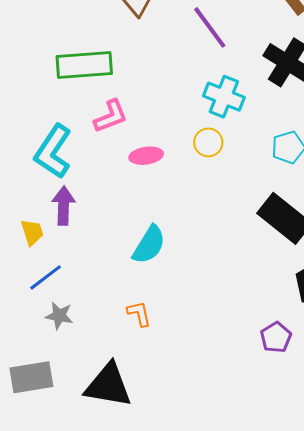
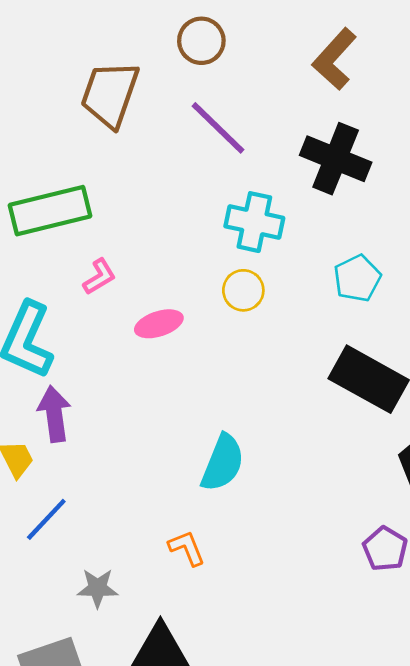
pink L-shape: (111, 116) -> (99, 277), size x0.7
cyan semicircle: (149, 245) -> (223, 463), moved
gray star: (59, 316) -> (98, 588), moved

